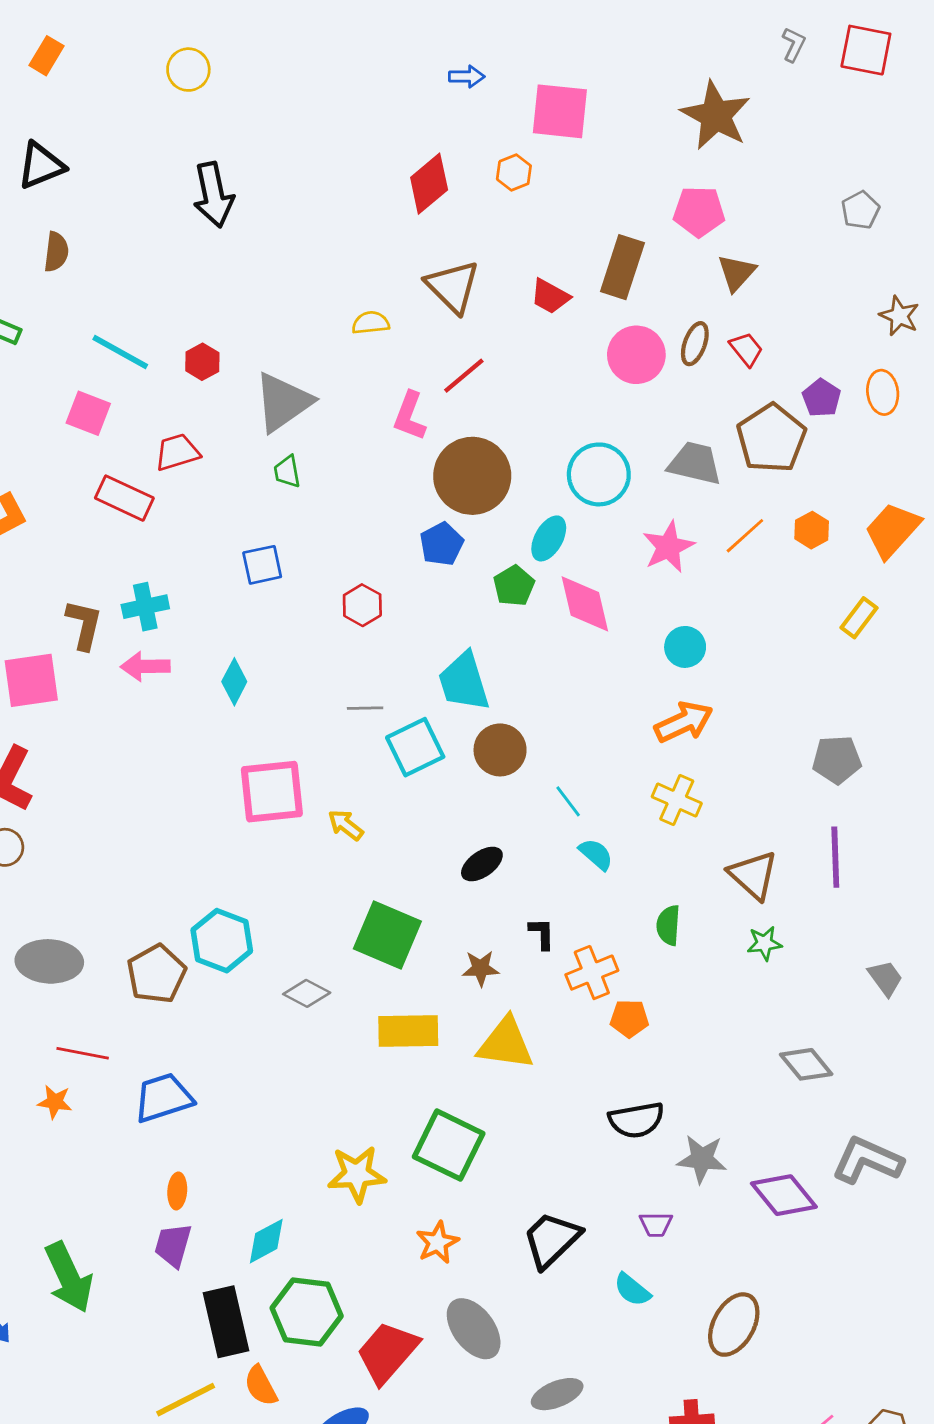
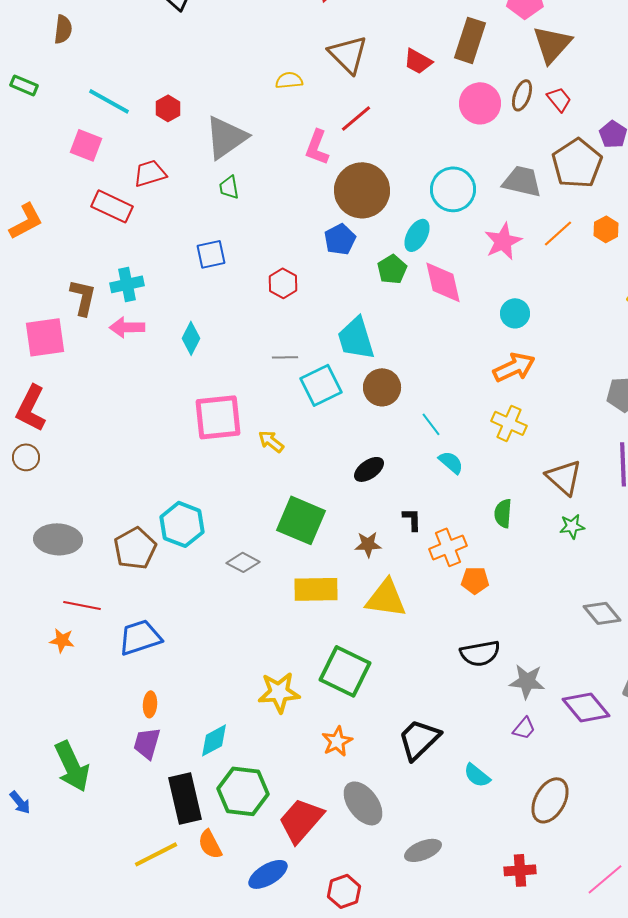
brown triangle: (737, 273) -> (552, 44), size x1.4
purple trapezoid: (656, 1224) -> (524, 728), moved, turned -50

